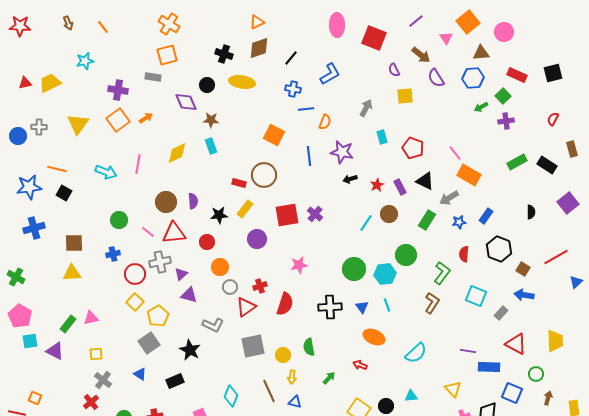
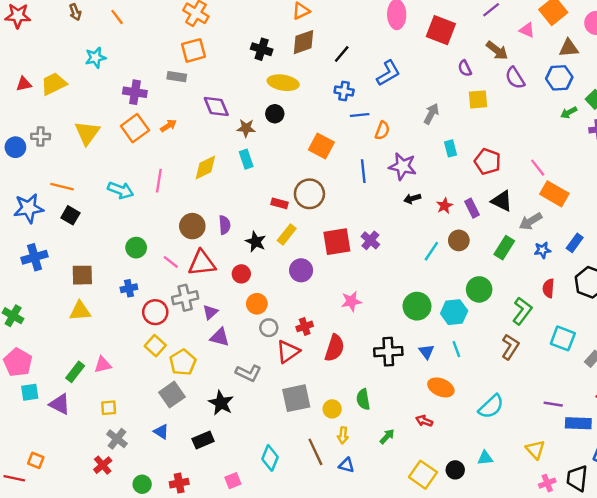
pink triangle: (446, 38) -> (527, 30), turned -32
black circle: (207, 85) -> (275, 114), moved
black star: (219, 215) -> (256, 242), turned 30

